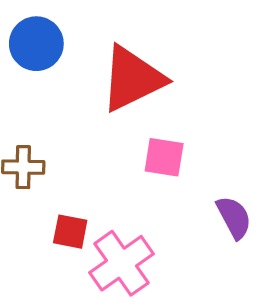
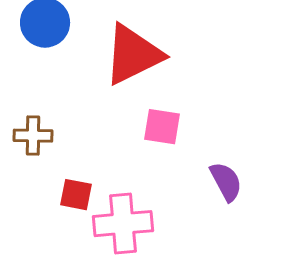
pink cross: (122, 263) -> (123, 224), turned 30

